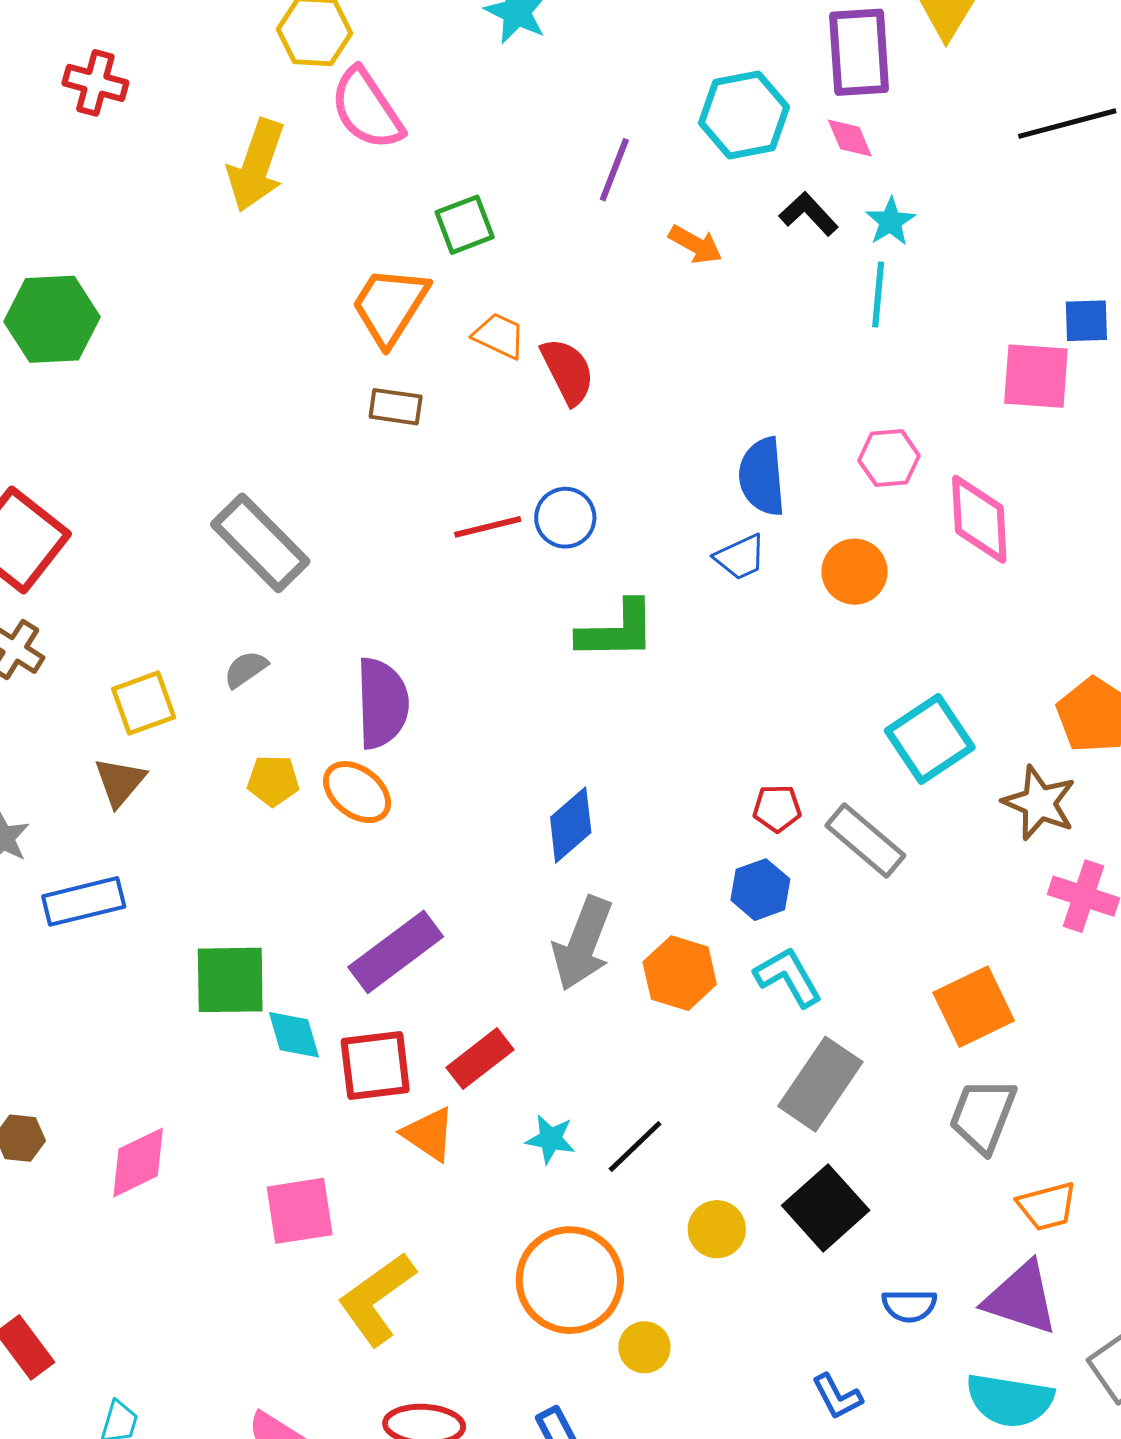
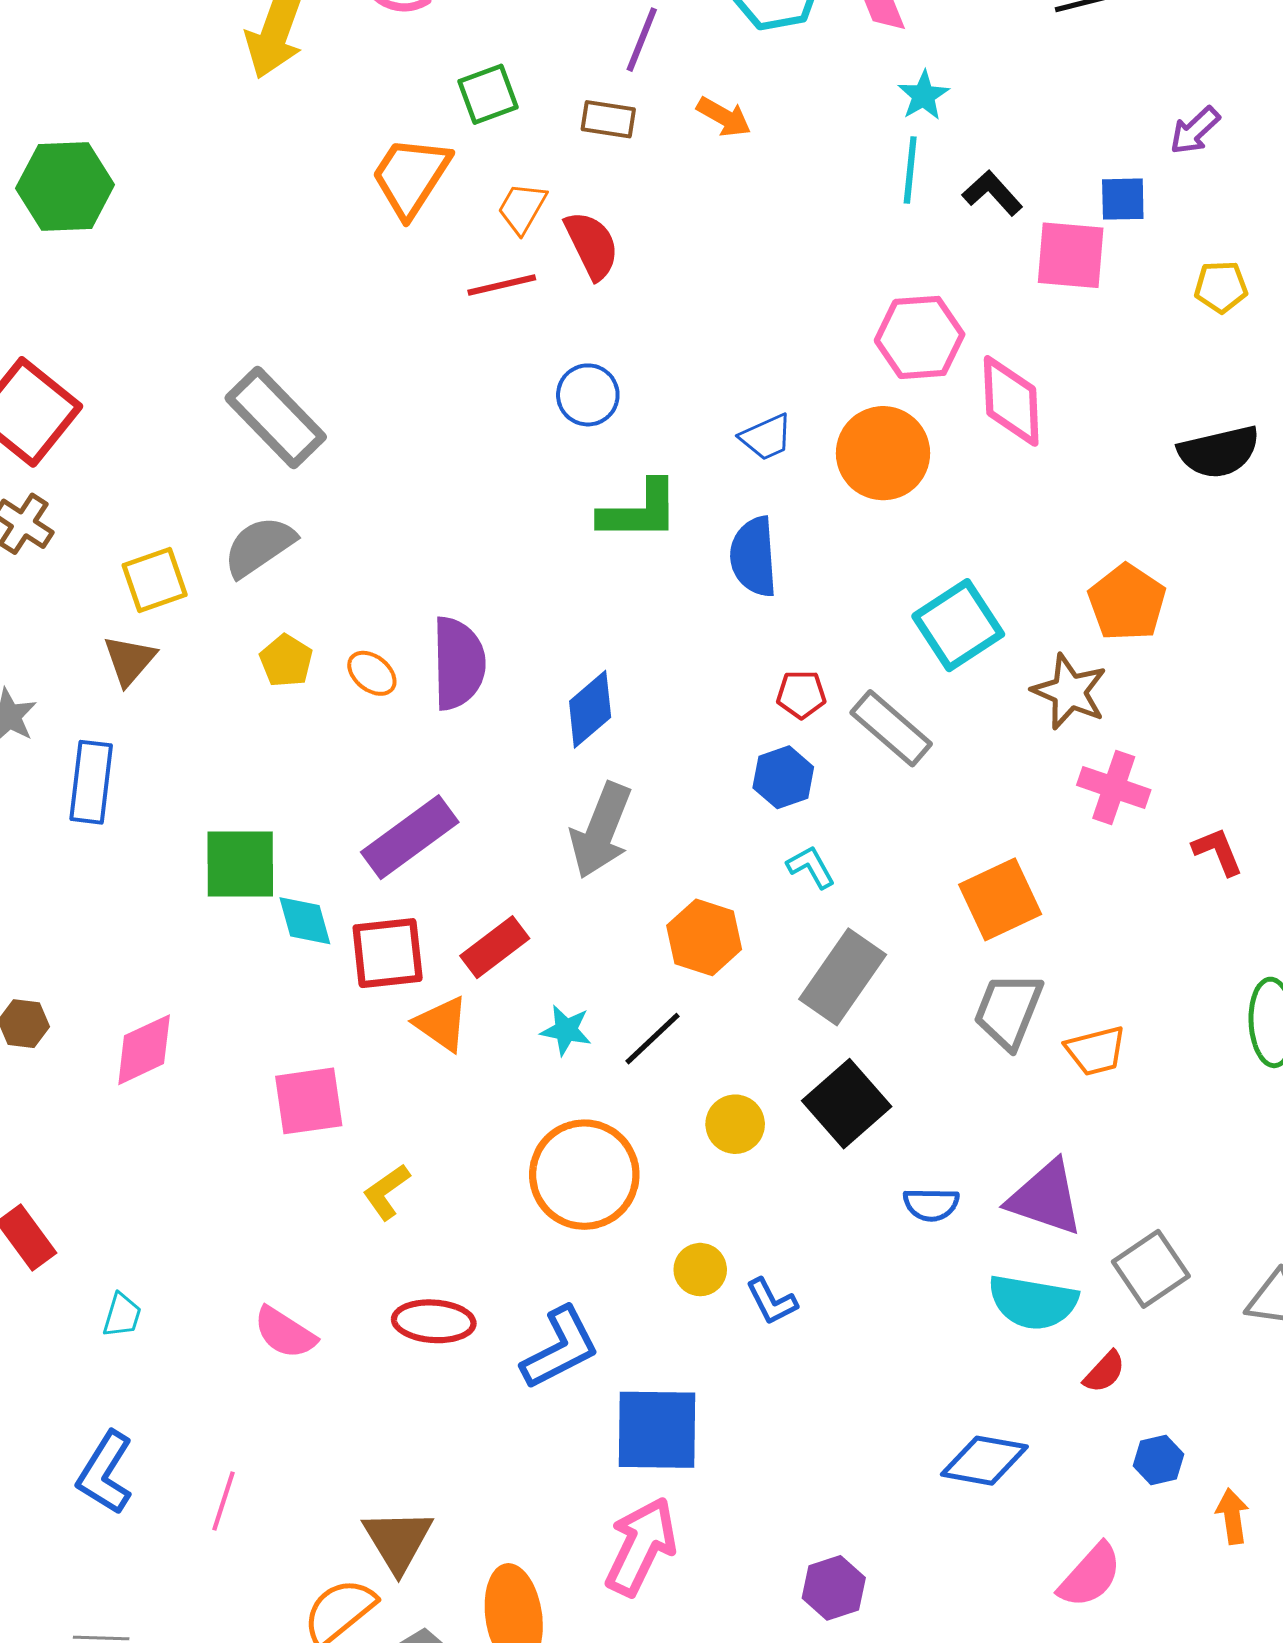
black L-shape: (809, 214) -> (992, 193), moved
orange trapezoid: (499, 336) -> (522, 208), turned -86
brown rectangle: (396, 407) -> (608, 119), moved
pink hexagon: (889, 458) -> (920, 337), size x1.4
blue semicircle: (762, 477) -> (754, 557), moved
red line: (488, 527) -> (502, 285), moved
orange circle: (855, 572) -> (883, 453), size x1.4
gray semicircle: (246, 669) -> (259, 546), size x1.6
purple semicircle: (382, 703) -> (458, 663), moved
yellow pentagon: (273, 781) -> (286, 661), turned 30
orange ellipse: (357, 792) -> (372, 673), size x0.7
blue rectangle: (84, 901) -> (91, 782), turned -70
orange hexagon: (680, 973) -> (704, 937), moved
cyan L-shape: (788, 977) -> (811, 867), size x0.7
orange trapezoid: (1047, 1206) -> (1096, 1051), moved
yellow L-shape: (377, 1299) -> (387, 1192), size x0.6
yellow circle: (644, 1347) -> (700, 1270), moved
blue L-shape: (837, 1397) -> (772, 1301), moved

